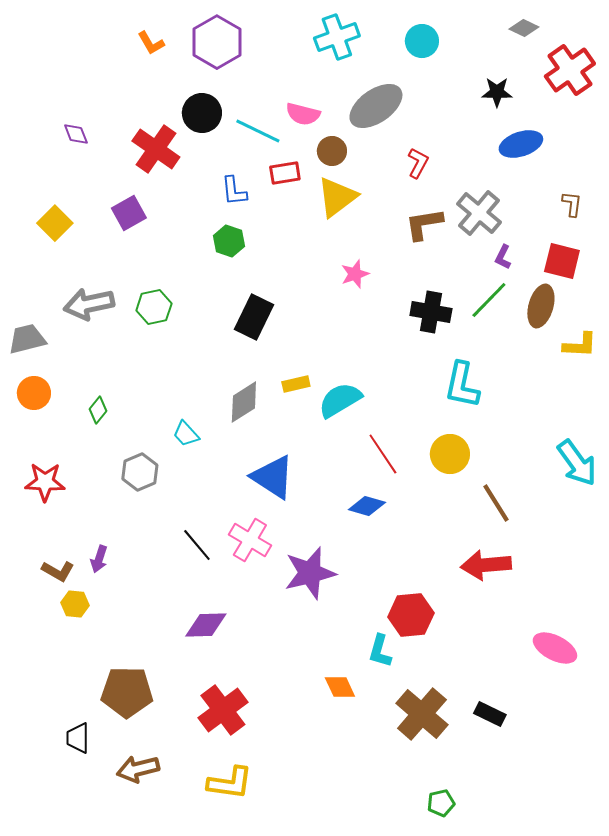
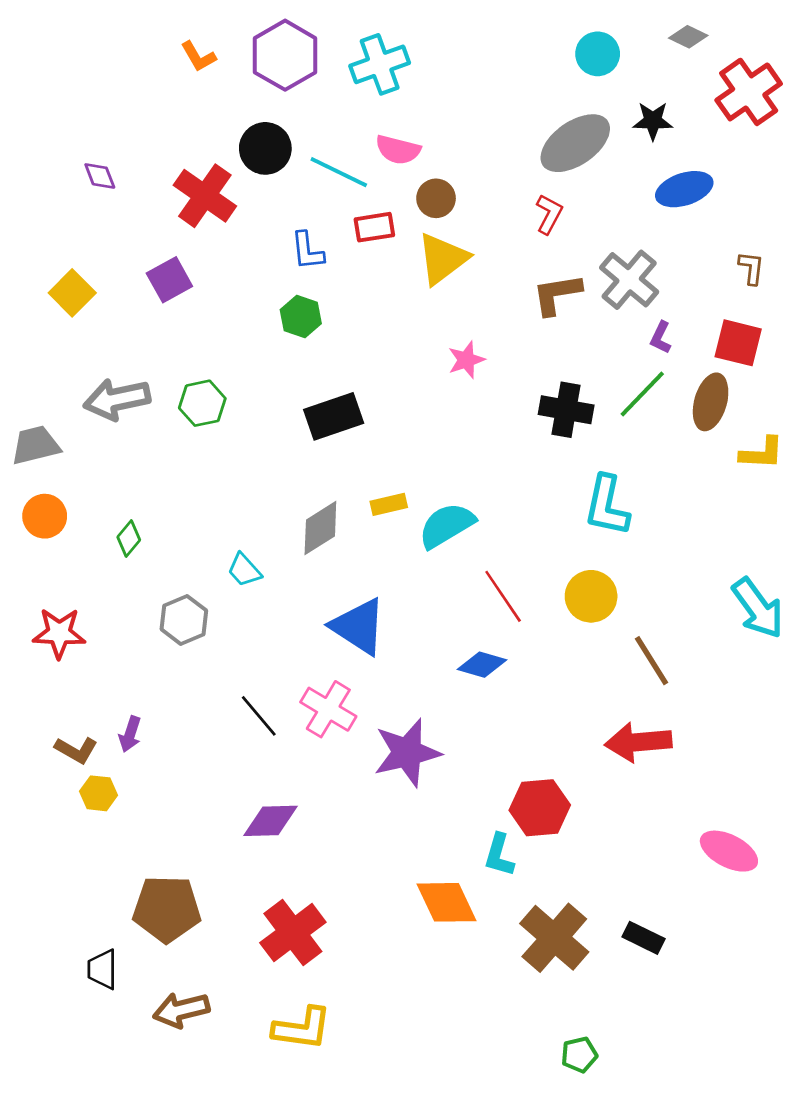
cyan cross: (337, 37) -> (380, 64), moved
cyan circle: (422, 41) -> (598, 54), moved
gray ellipse: (376, 106) -> (575, 143), moved
black rectangle: (254, 317) -> (334, 416), turned 45
orange diamond: (340, 687) -> (447, 902), size x1.5

